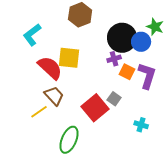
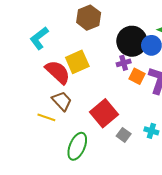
yellow square: (69, 58) -> (77, 62), turned -30
gray square: (114, 99) -> (124, 135), moved
yellow line: (39, 112) -> (46, 117), turned 54

